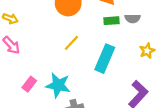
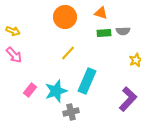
cyan rectangle: (105, 59) -> (87, 81), moved
cyan star: (58, 85) -> (56, 91), turned -30

